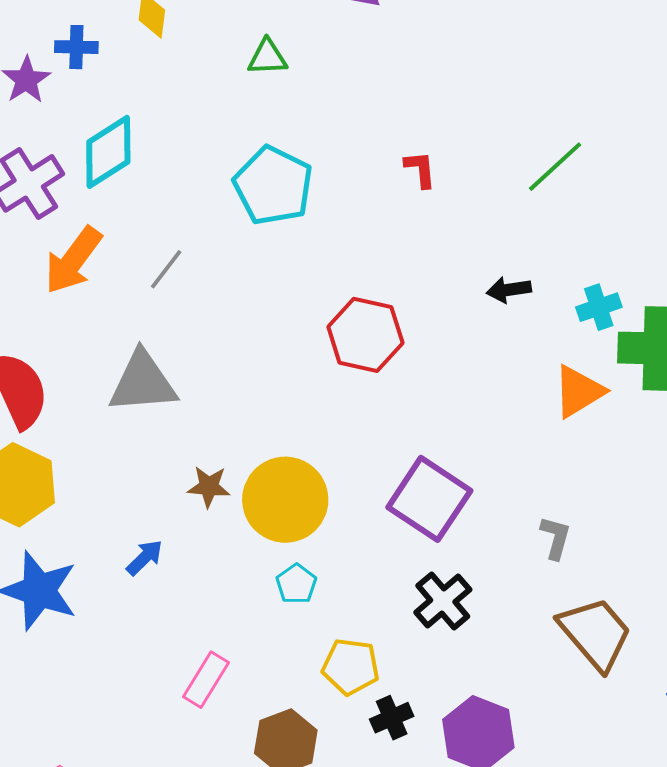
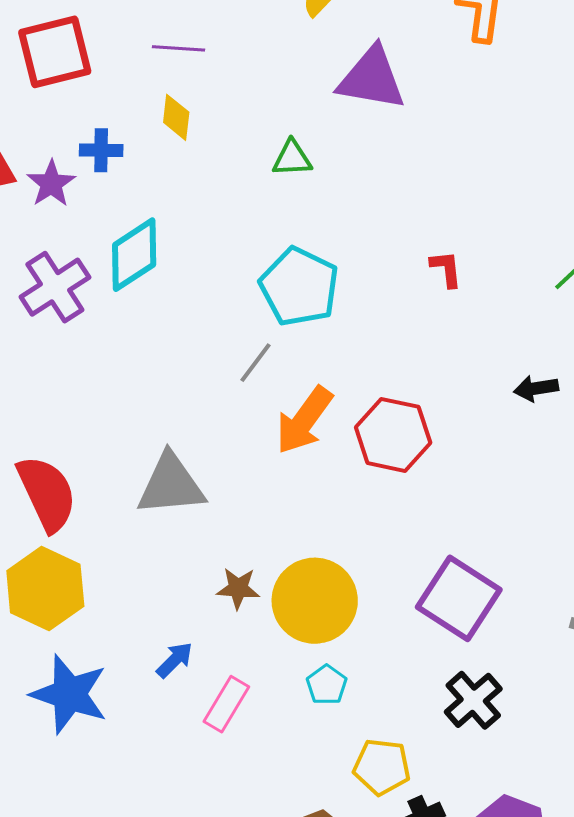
orange arrow: (73, 260) -> (304, 420), moved
gray line: (166, 269) -> (256, 363), moved
pink rectangle: (206, 680) -> (226, 704), moved

